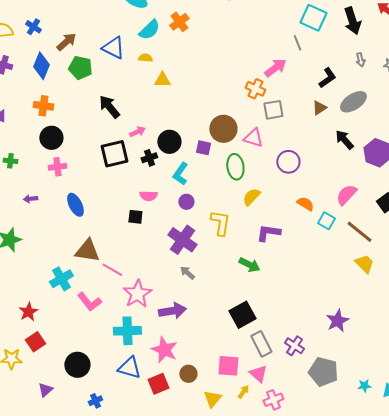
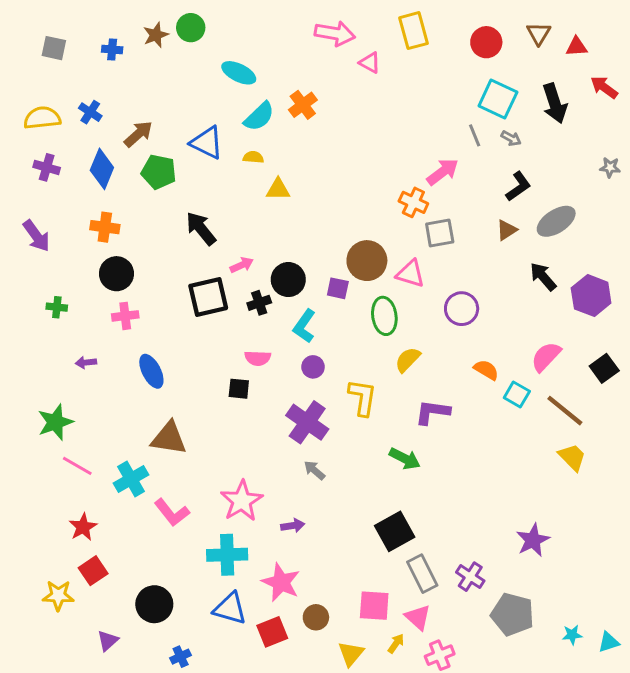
gray arrow: (360, 60) -> (511, 138), moved, turned -48
pink line: (112, 270) -> (77, 466), moved
purple arrow: (172, 311) -> (293, 526), size x0.6

